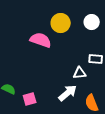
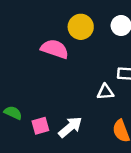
white arrow: (68, 93) -> (70, 127), moved

